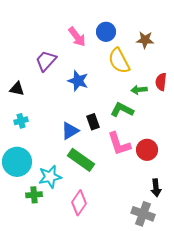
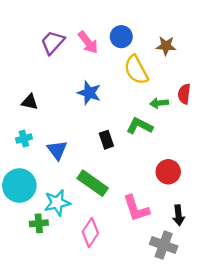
purple trapezoid: (46, 61) -> (53, 42), moved
black triangle: (17, 89) -> (30, 102), moved
blue triangle: (70, 131) -> (57, 150), moved, turned -36
pink L-shape: (119, 144) -> (136, 208), moved

